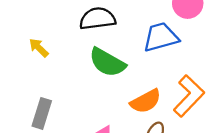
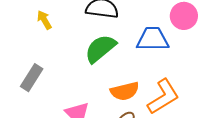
green semicircle: (107, 62) -> (100, 49), turned 96

